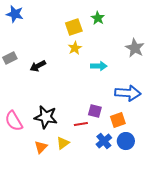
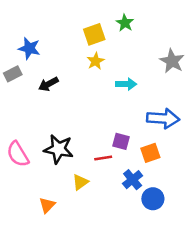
blue star: (15, 14) -> (29, 48), moved
blue circle: (126, 141) -> (153, 199), moved
orange triangle: (41, 147) -> (47, 205), moved

